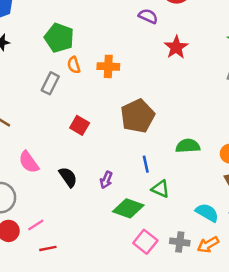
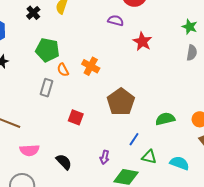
orange cross: (108, 66) -> (91, 66), turned 36
pink semicircle: (29, 162) -> (29, 150), moved, turned -48
blue line: (146, 164) -> (134, 139), turned 56
black semicircle: (68, 177) -> (64, 162), moved
cyan semicircle: (207, 213) -> (180, 163), moved

